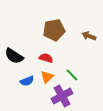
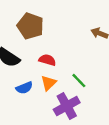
brown pentagon: (54, 30) -> (30, 26), moved, turned 30

